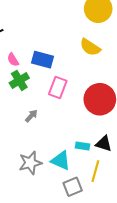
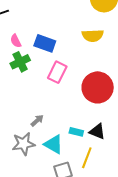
yellow semicircle: (90, 47) -> (93, 36), turned -40
gray arrow: (31, 116) -> (37, 121), moved

